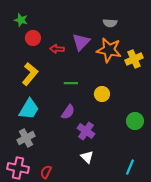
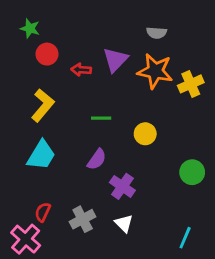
gray cross: (26, 138) -> (83, 219), moved
pink cross: (18, 168) -> (26, 239), turned 30
red semicircle: (46, 172) -> (43, 212), moved

